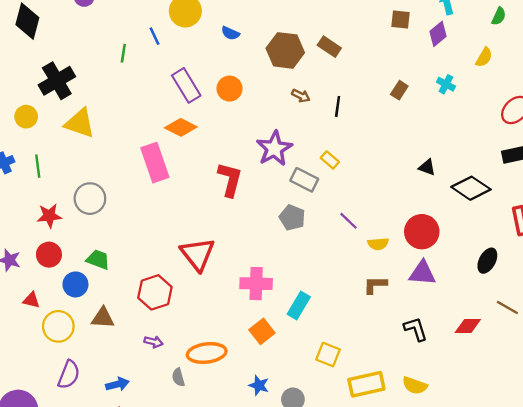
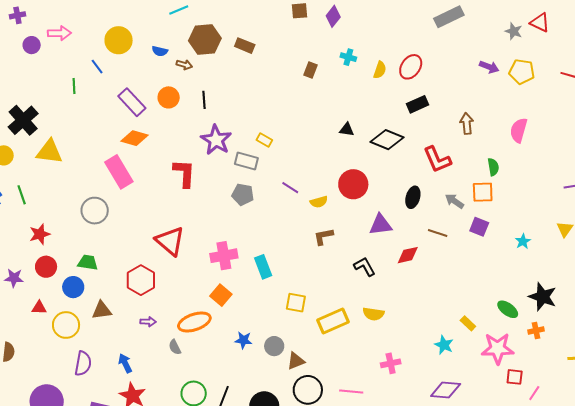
brown hexagon: (285, 50) -> (205, 40), moved
yellow semicircle: (484, 57) -> (380, 70), moved
brown arrow: (301, 96) -> (184, 65), moved
black line: (338, 106) -> (204, 100), moved
gray circle: (90, 199) -> (95, 211), moved
purple triangle: (422, 273) -> (380, 225), moved
cyan rectangle: (299, 306) -> (263, 267), turned -40
orange square: (262, 331) -> (221, 295), moved
blue arrow: (117, 384) -> (125, 363), turned -90

